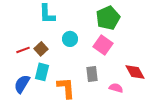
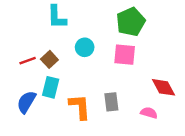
pink square: (103, 45) -> (125, 55), turned -30
gray rectangle: (92, 74) -> (111, 102), moved
pink semicircle: (116, 88) -> (149, 113), moved

